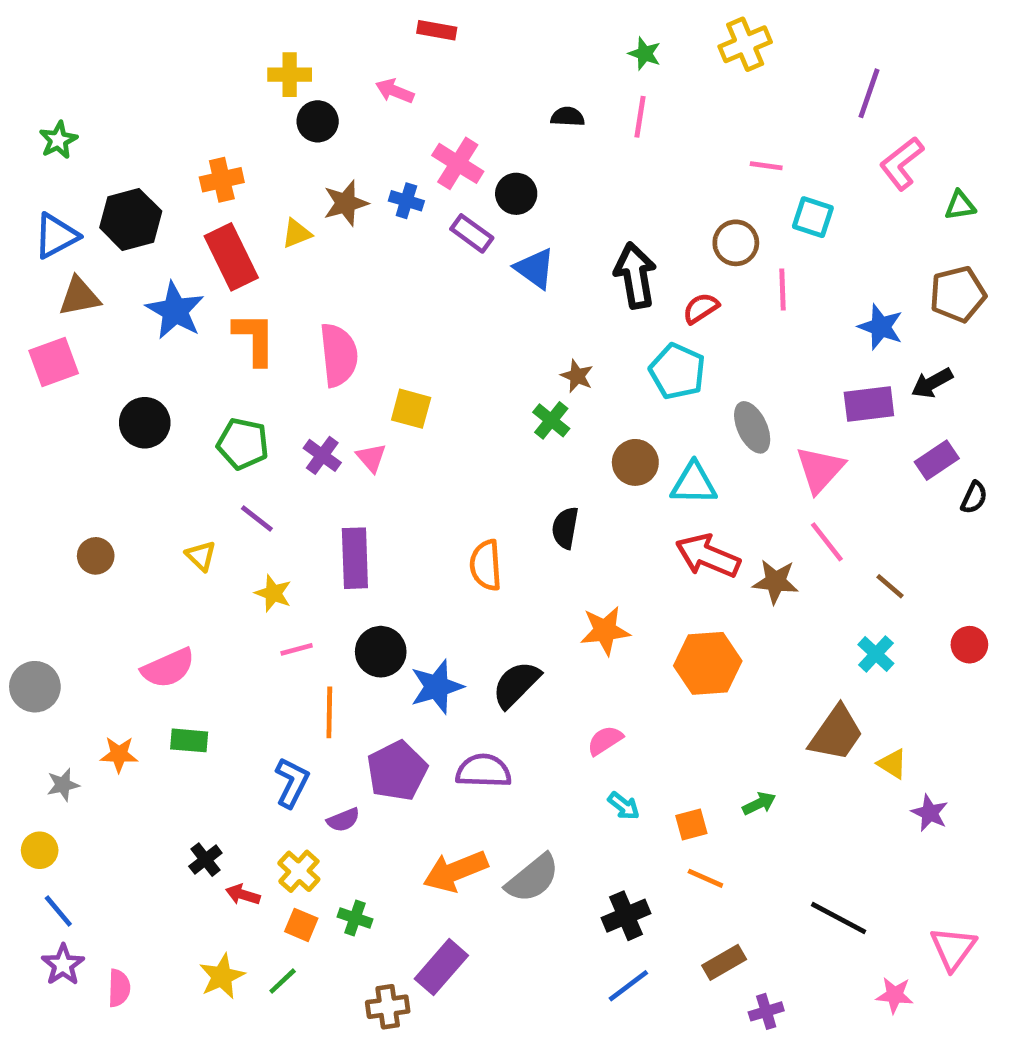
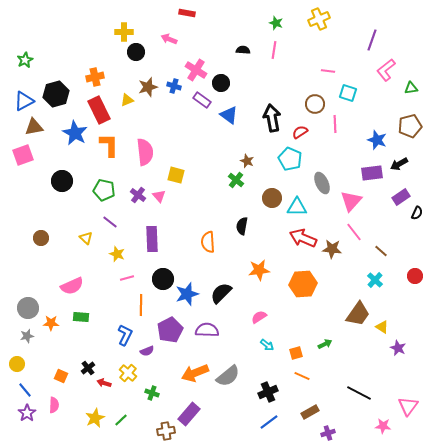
gray circle: (35, 687) -> (28, 308), moved
orange square: (301, 925) -> (61, 376), moved
pink semicircle: (119, 988) -> (54, 405), moved

